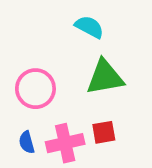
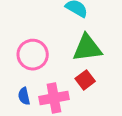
red square: (104, 132) -> (85, 80), moved, turned -30

